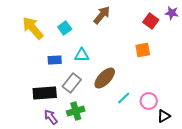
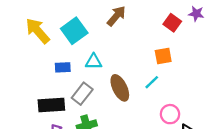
cyan square: (65, 28) -> (74, 31), size x1.6
brown ellipse: (105, 78) -> (120, 88), turned -70
cyan line: (124, 98) -> (152, 82), moved

